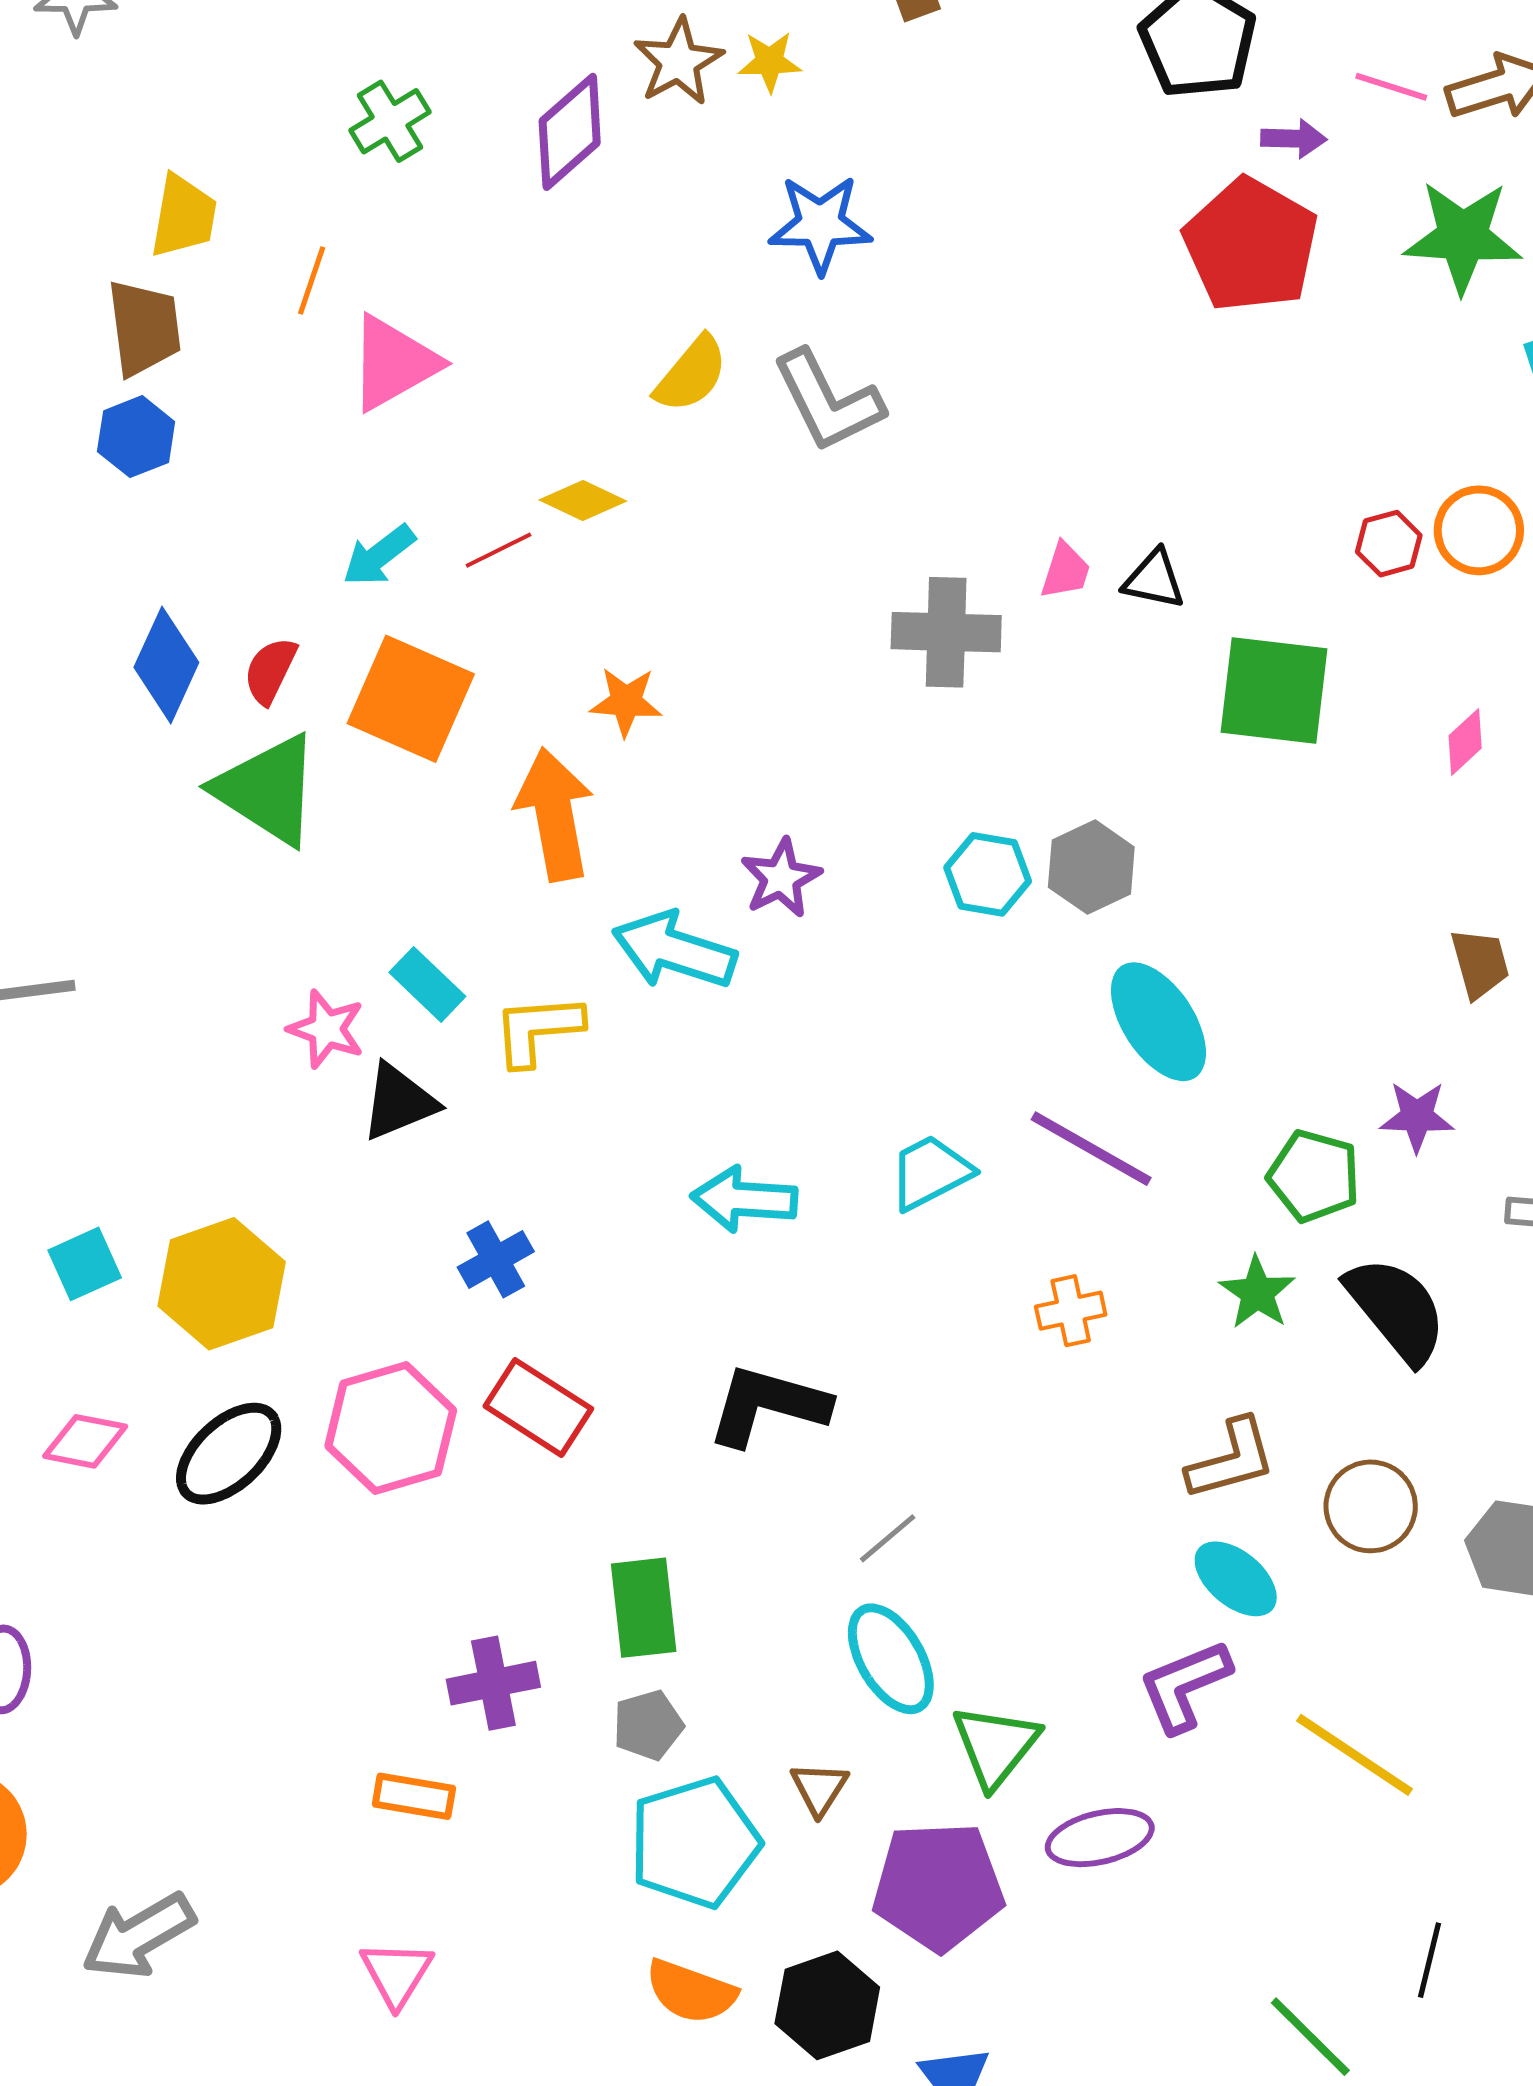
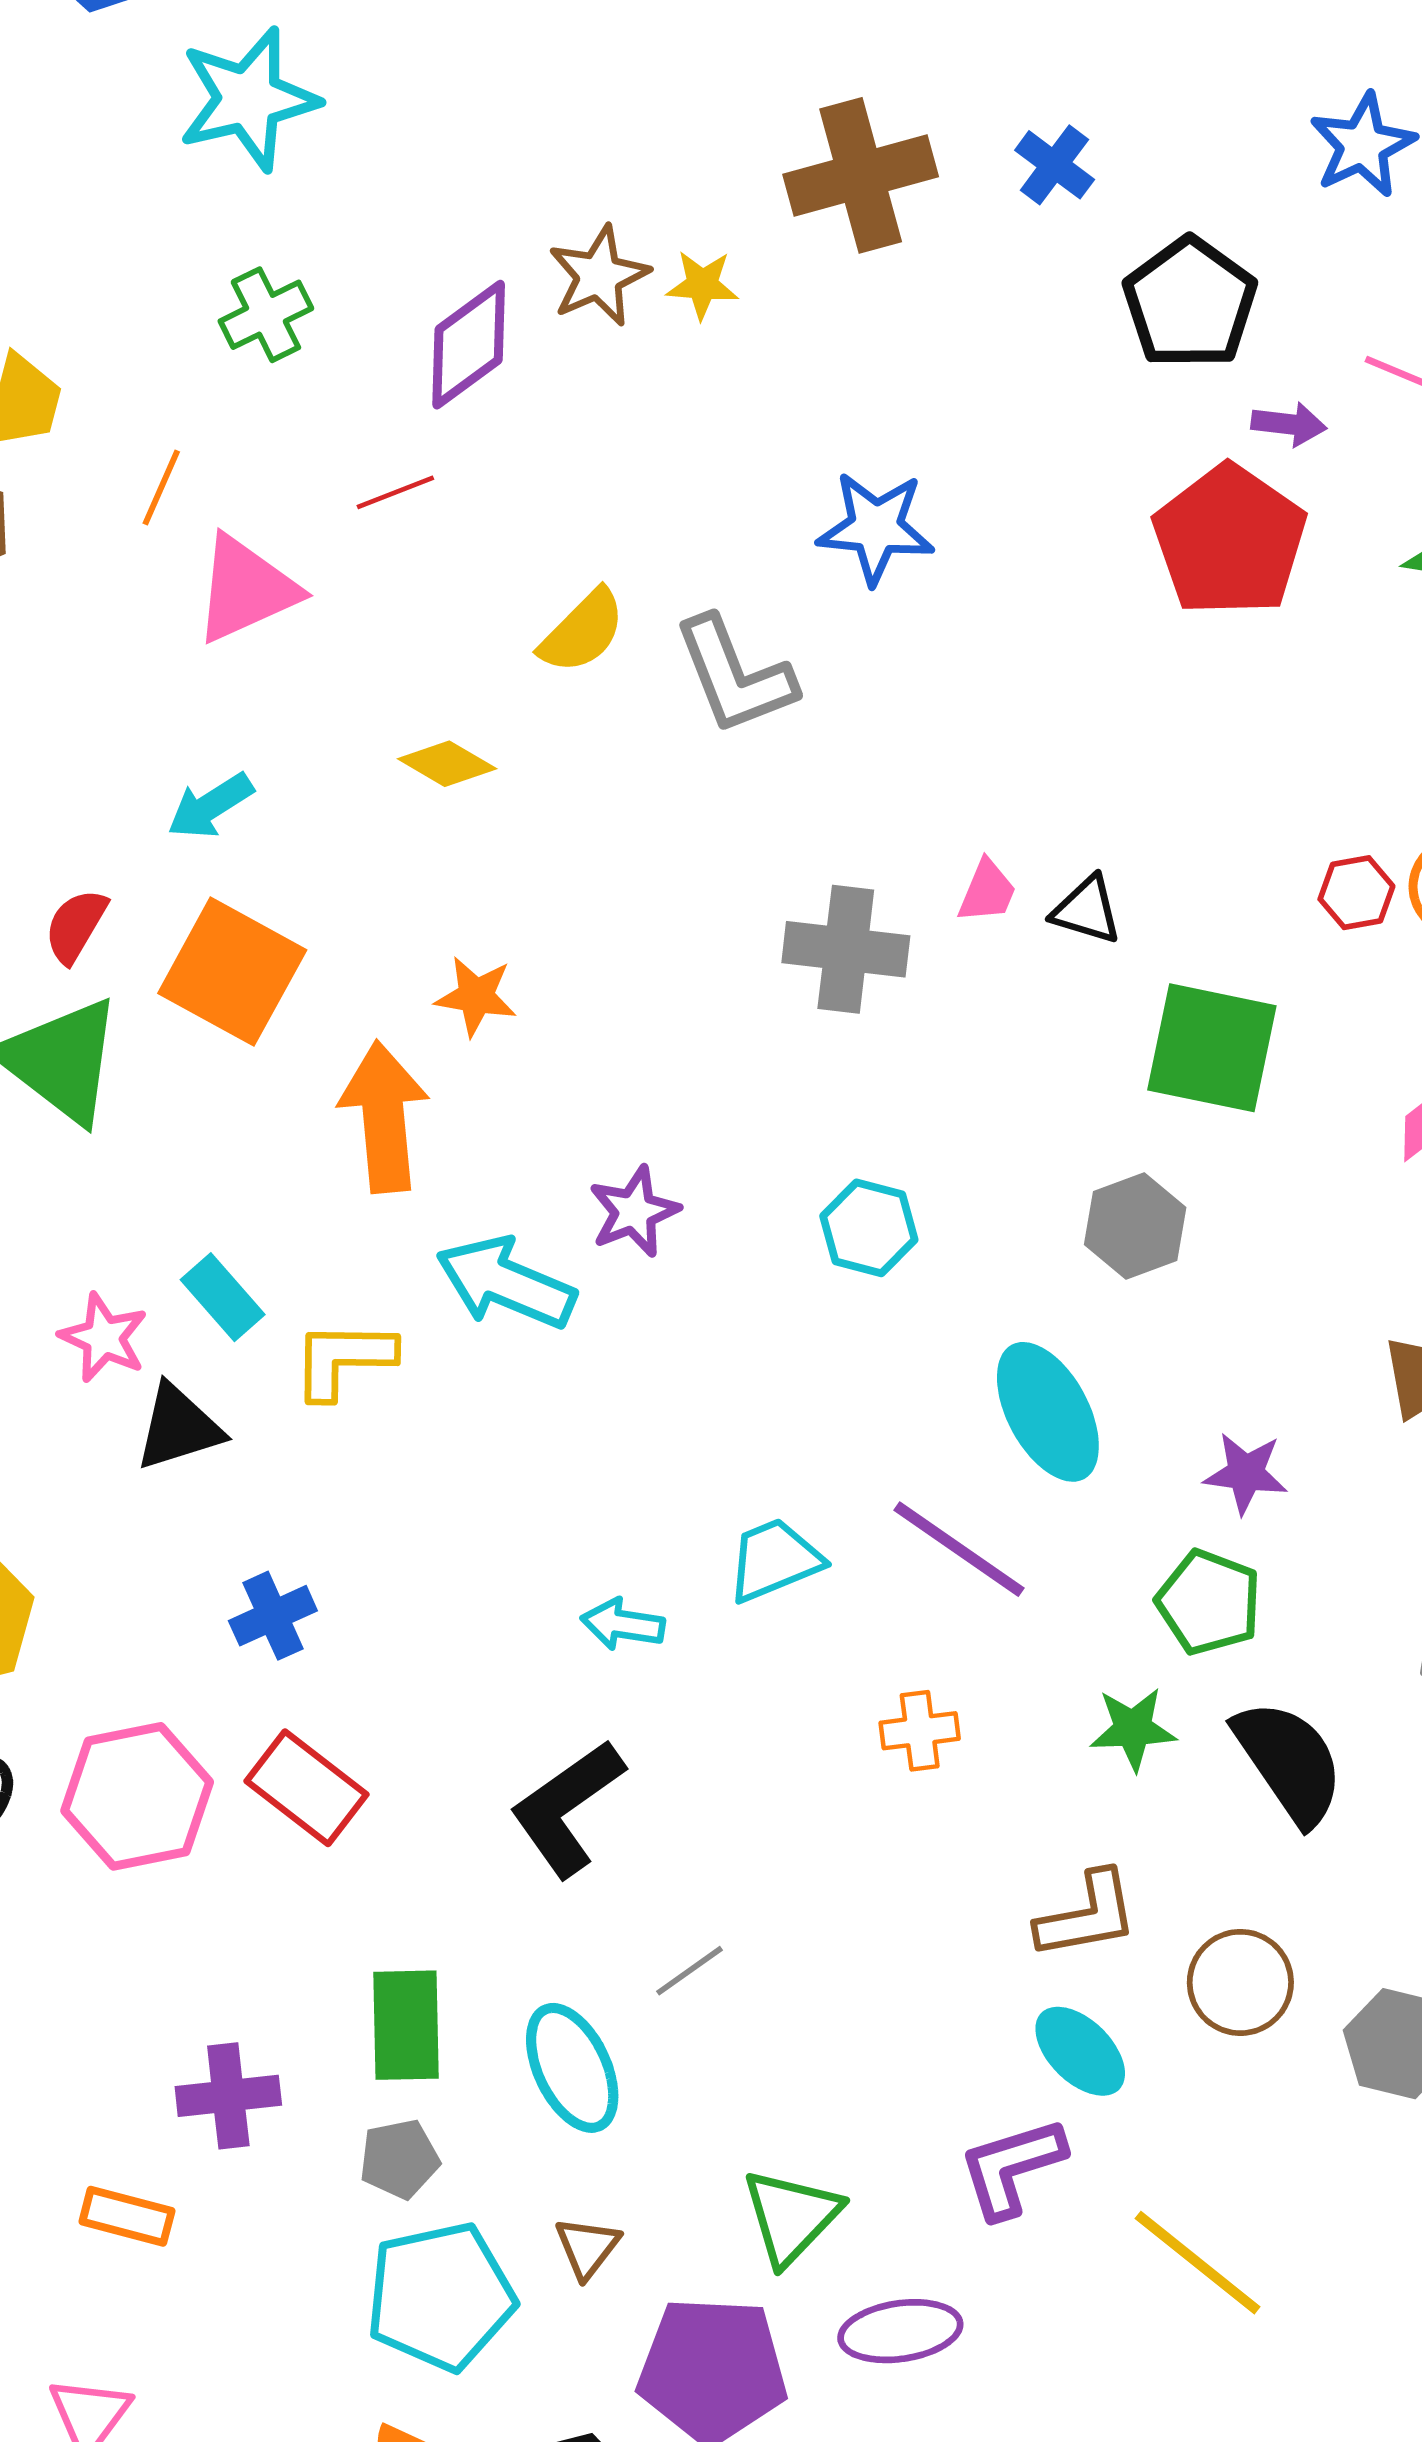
blue star: (820, 224) -> (876, 528), moved
red line: (499, 550) -> (395, 492), moved
gray hexagon: (1091, 867) -> (1135, 1226), moved
purple star: (1417, 1117) -> (1246, 1473), moved
cyan arrow: (744, 1199) -> (623, 1624), moved, size x0.7
green star: (1257, 1293) -> (1133, 1729), turned 30
black L-shape: (768, 1405) -> (567, 1808), turned -56
cyan ellipse: (891, 1659) -> (572, 2068), moved

